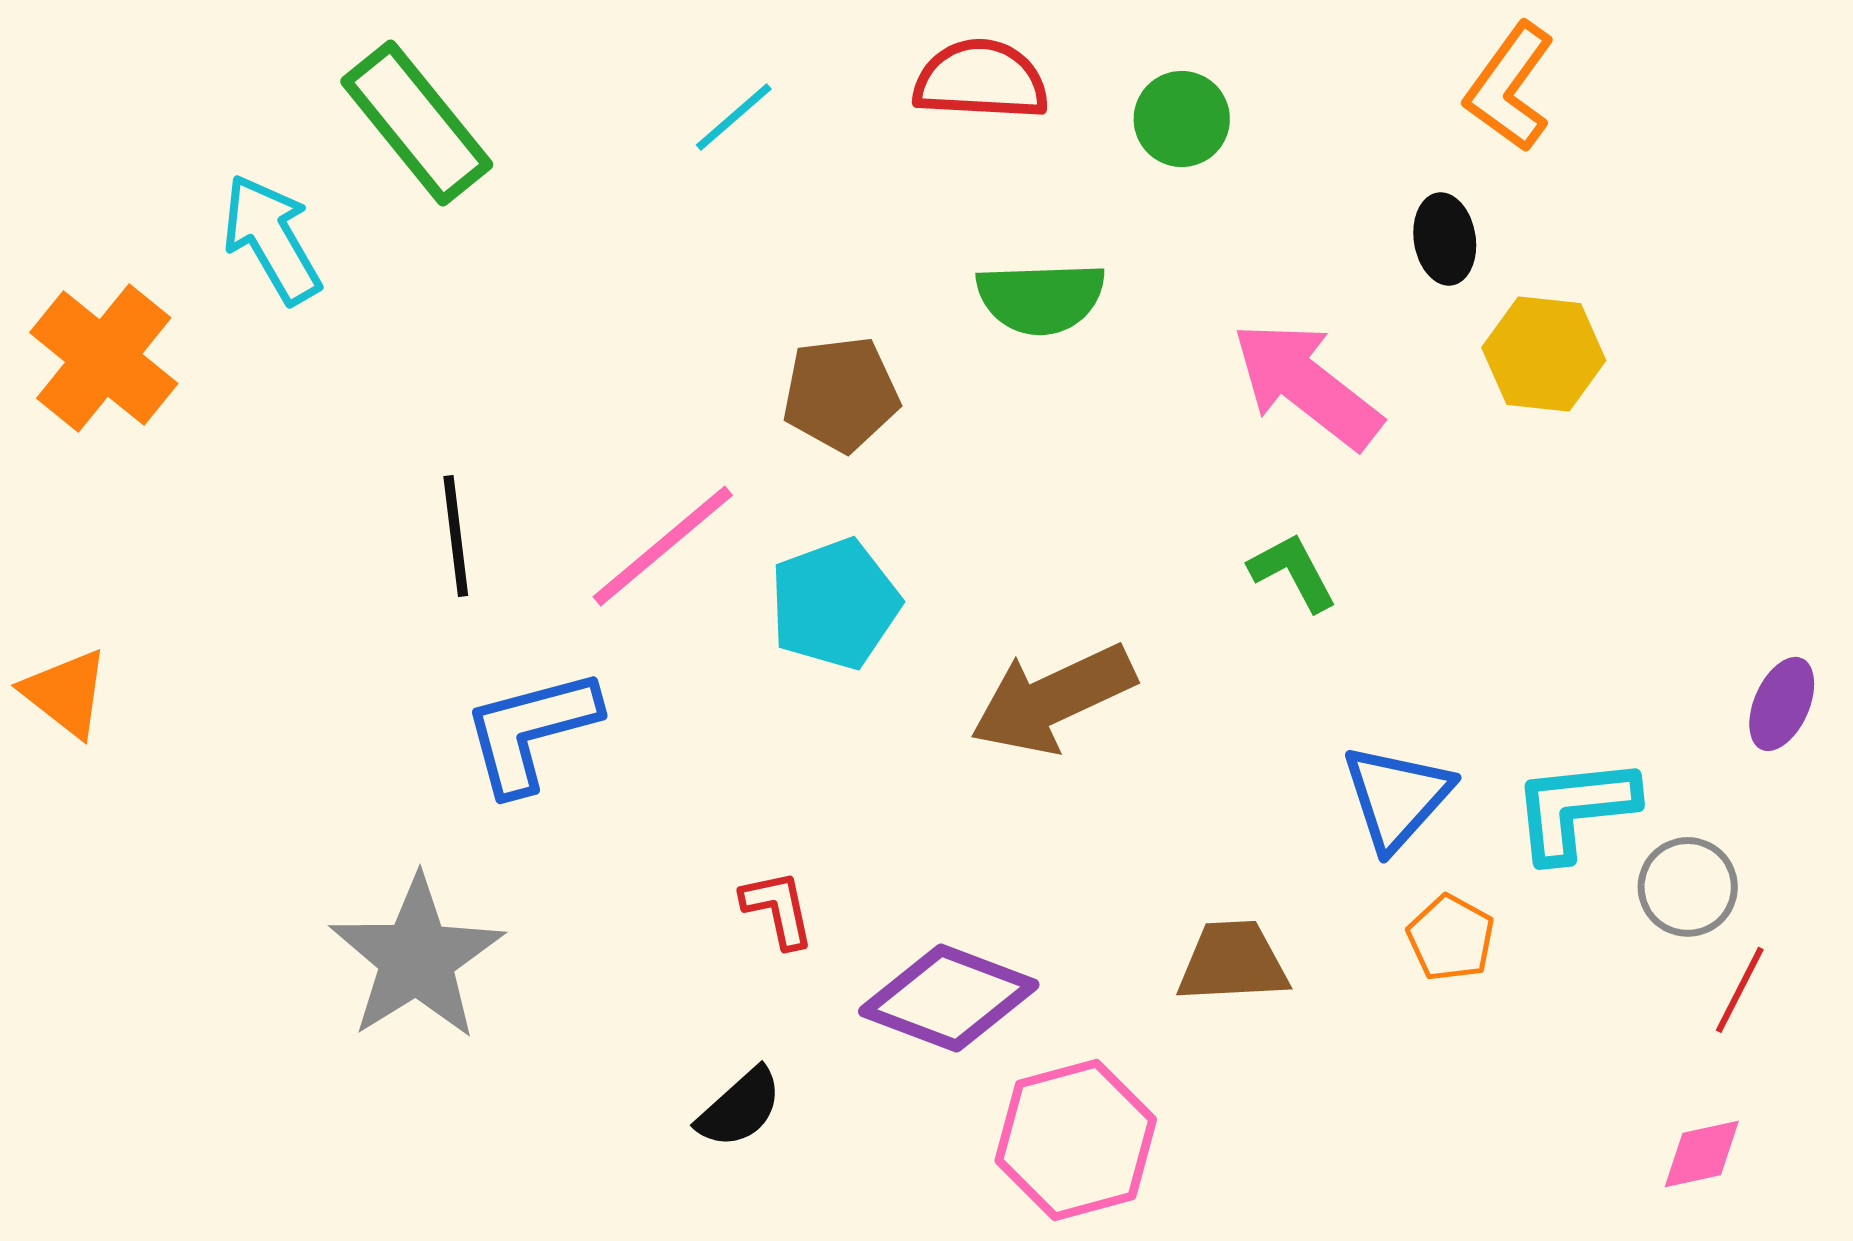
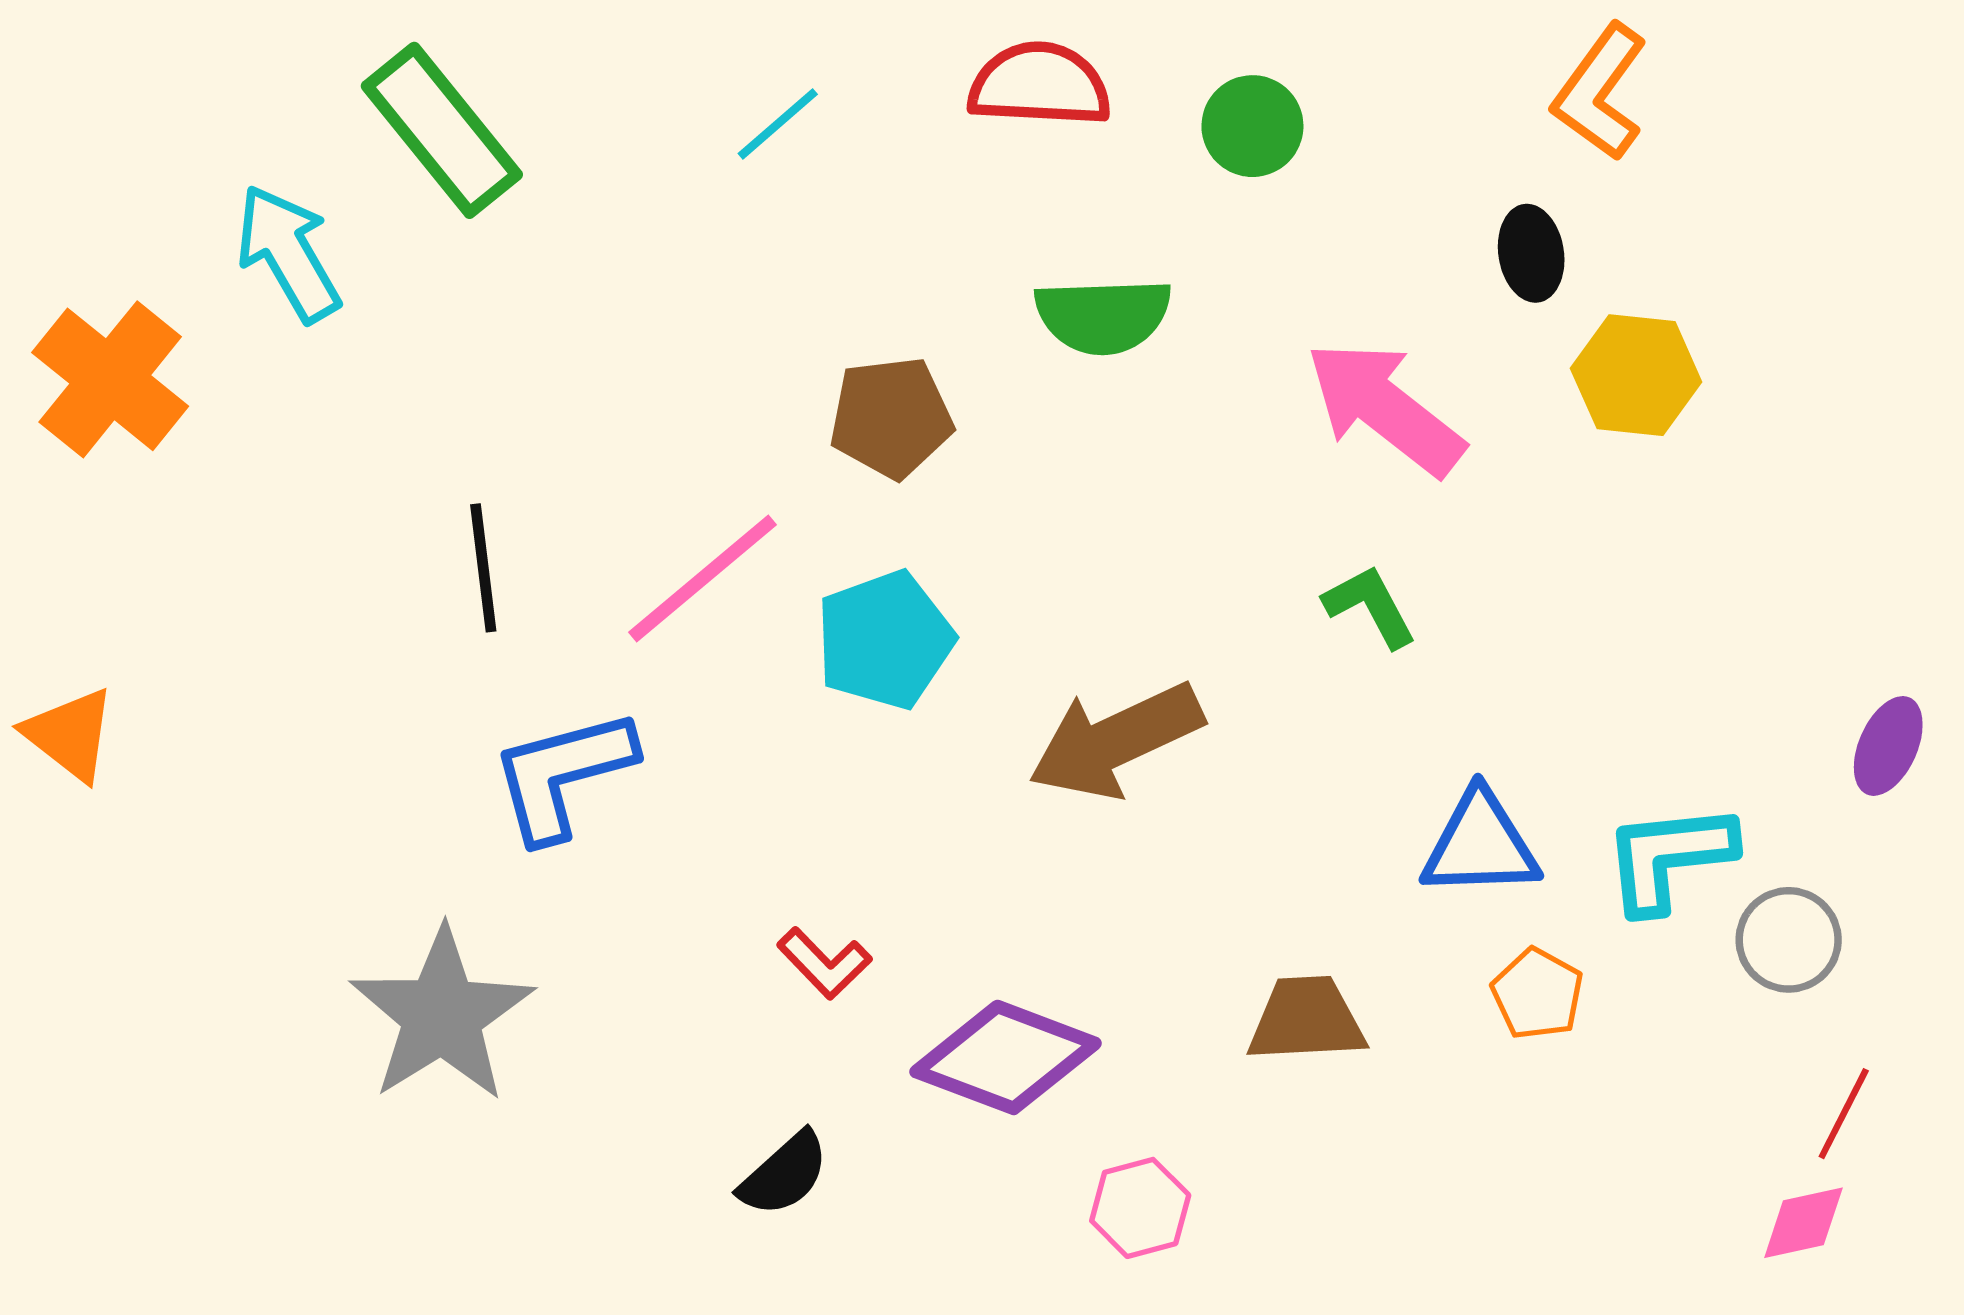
blue triangle: (1397, 797) -> (1480, 844), turned 46
red L-shape: (778, 909) -> (824, 963), turned 148
red line: (1740, 990) -> (1844, 1114), moved
pink hexagon: (1076, 1140) -> (1140, 1208), size x0.6

